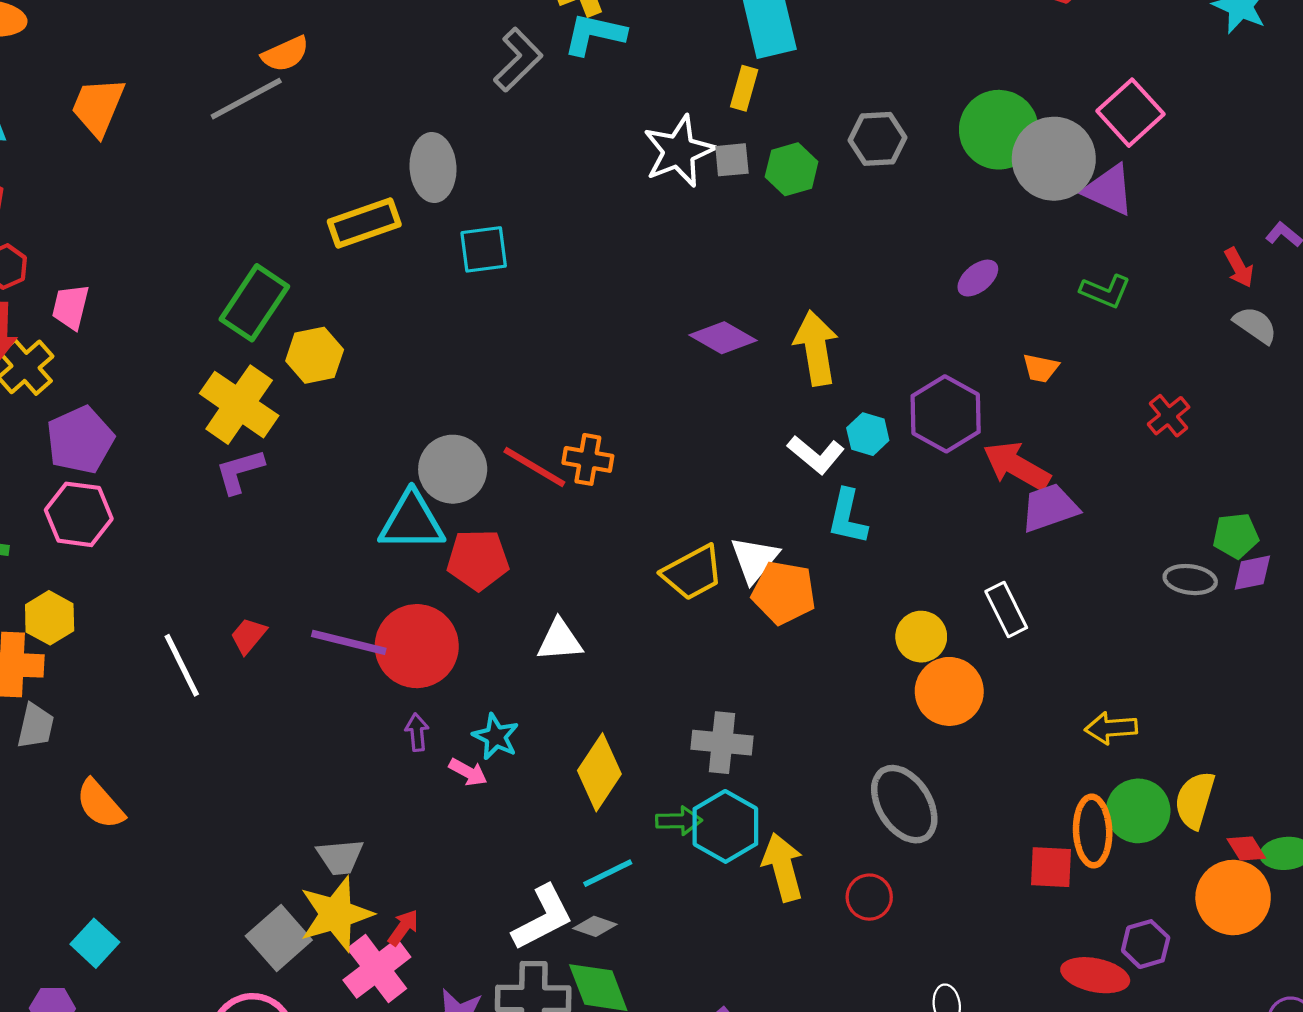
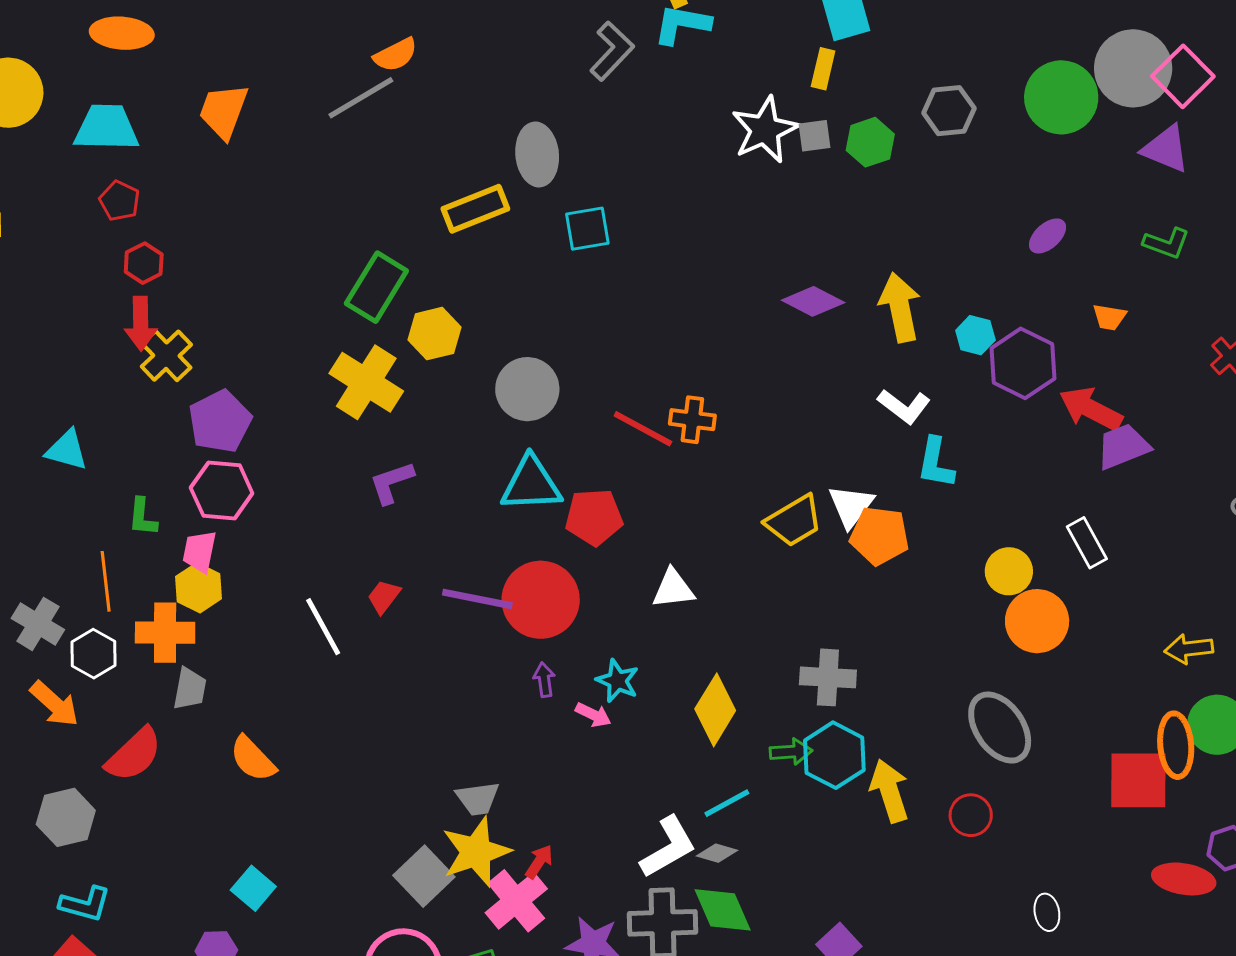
gray circle: (1054, 159) -> (1133, 68), moved
pink trapezoid: (70, 307) -> (200, 552), moved
cyan hexagon: (868, 434) -> (975, 335), moved
gray circle: (453, 469) -> (527, 389), moved
purple L-shape: (240, 471) -> (392, 483), moved
red square: (1051, 867) -> (1138, 780), size x1.5

